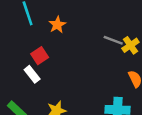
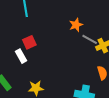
orange star: (57, 25) -> (76, 25), moved

